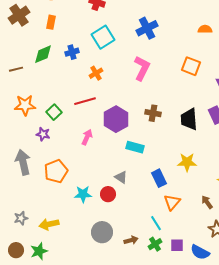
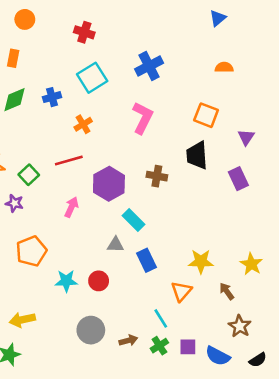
orange rectangle: (51, 22) -> (13, 58), moved
black trapezoid: (189, 119) -> (197, 155), moved
cyan rectangle: (135, 147) -> (134, 220), turned 30
yellow star: (187, 162) -> (201, 261), moved
gray triangle: (121, 177) -> (115, 245), moved, turned -32
blue rectangle: (159, 178) -> (146, 260), moved

